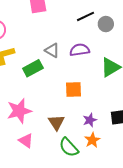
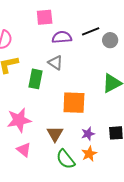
purple semicircle: (80, 50) -> (62, 37), moved
green rectangle: (33, 68) -> (35, 79), turned -54
orange square: (74, 89) -> (74, 103), size x1.4

